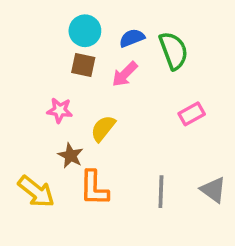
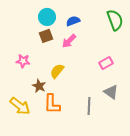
green semicircle: (174, 51) -> (115, 20), moved
brown square: (83, 65) -> (46, 36), turned -32
pink star: (60, 110) -> (23, 61), moved
gray triangle: (213, 190) -> (111, 92), moved

